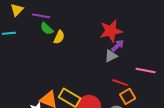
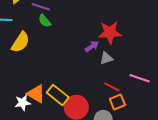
yellow semicircle: (59, 37) -> (20, 42), moved, size x1.5
purple arrow: (117, 46) -> (92, 46), moved

